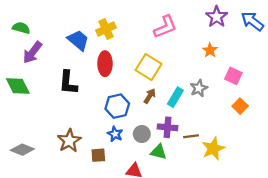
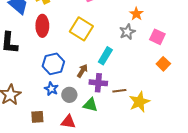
gray star: (199, 88) -> (127, 32), moved
brown arrow: (150, 96) -> (82, 71), moved
gray circle: (142, 134) -> (69, 95), moved
brown square: (98, 155) -> (37, 117), moved

